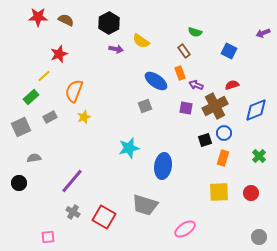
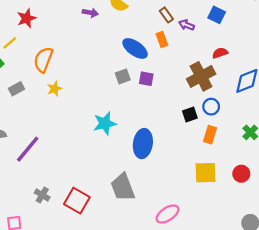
purple arrow: (196, 85) -> (186, 25), moved
purple square: (186, 108) -> (146, 79), moved
purple line: (72, 181) -> (28, 149), moved
gray trapezoid: (145, 205) -> (123, 187), turned 52

